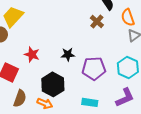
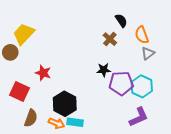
black star: (68, 54) -> (104, 70), moved
purple pentagon: (94, 68) -> (121, 83), moved
cyan rectangle: (90, 102) -> (75, 122), moved

